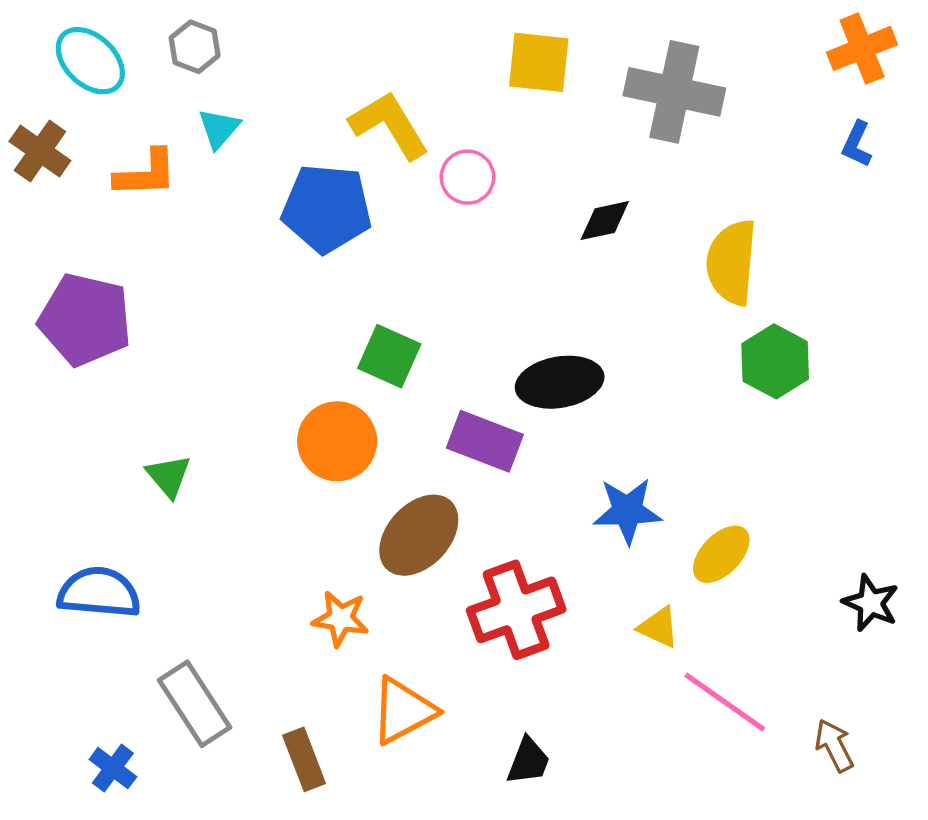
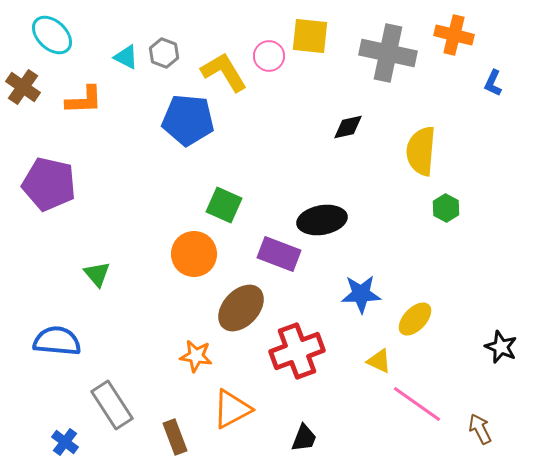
gray hexagon: (195, 47) -> (164, 53), moved
orange cross: (862, 48) -> (454, 35), moved, turned 36
cyan triangle: (219, 128) -> (126, 57), moved, turned -44
pink circle: (467, 177) -> (269, 56), moved
green hexagon: (775, 361) -> (446, 208), size x0.7

